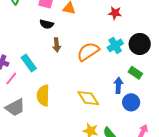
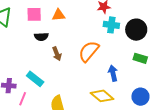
cyan cross: (115, 45) -> (111, 25), moved, turned -35
blue arrow: (118, 85) -> (113, 73), moved
blue circle: (131, 102) -> (140, 97), moved

